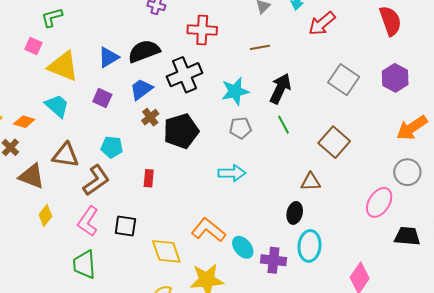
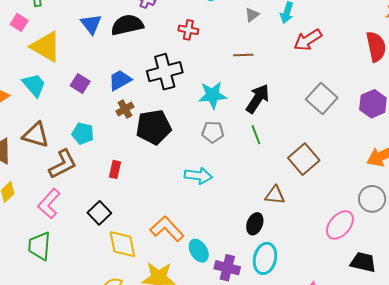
red cross: (202, 30) -> (188, 30), size x0.7
black semicircle: (144, 51) -> (127, 25), moved
blue triangle: (108, 57) -> (91, 24), moved, turned -45
black square: (125, 226) -> (99, 213), moved, turned 30

